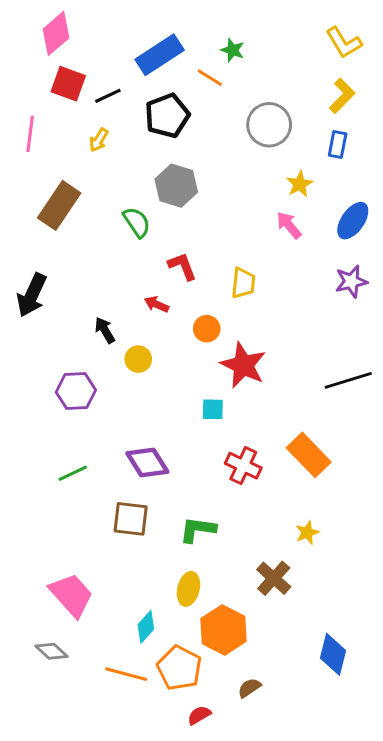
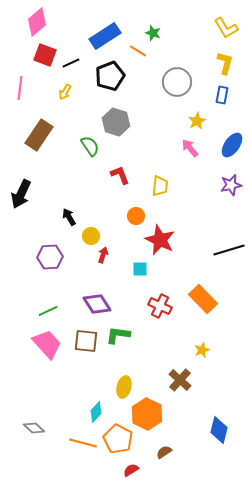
yellow L-shape: (342, 96) -> (225, 63), turned -30
red arrow: (157, 304) -> (103, 255), moved, turned 84
green L-shape: (198, 530) -> (118, 335), moved
pink trapezoid: (71, 595) -> (47, 344), moved

